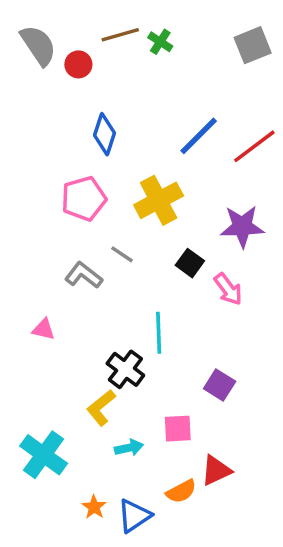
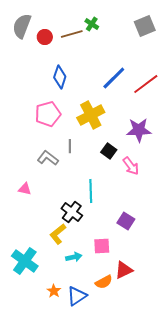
brown line: (120, 35) -> (72, 34), moved
gray semicircle: (38, 45) -> (22, 26), turned -125
gray line: (122, 254) -> (70, 146), turned 56

